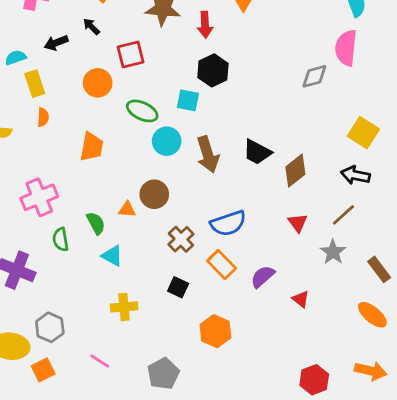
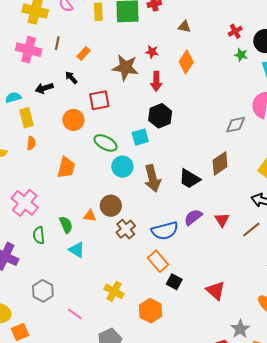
cyan square: (188, 100) -> (140, 137), turned -30
brown diamond: (295, 171) -> (220, 163), moved
pink cross: (39, 197) -> (25, 203), turned -32
red triangle: (298, 223) -> (222, 220), moved
brown cross: (181, 239) -> (126, 229), moved
gray star: (333, 252) -> (240, 329), moved
purple semicircle: (263, 277) -> (193, 217), moved
black square: (178, 287) -> (174, 282), moved
red triangle: (301, 299) -> (216, 291), size x1.5
yellow cross: (124, 307) -> (114, 291), moved, turned 30
gray hexagon: (50, 327) -> (43, 291), moved
pink line: (100, 361) -> (75, 314), moved

